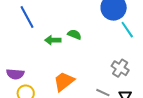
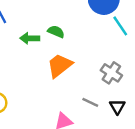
orange trapezoid: (64, 81) -> (60, 65), moved

